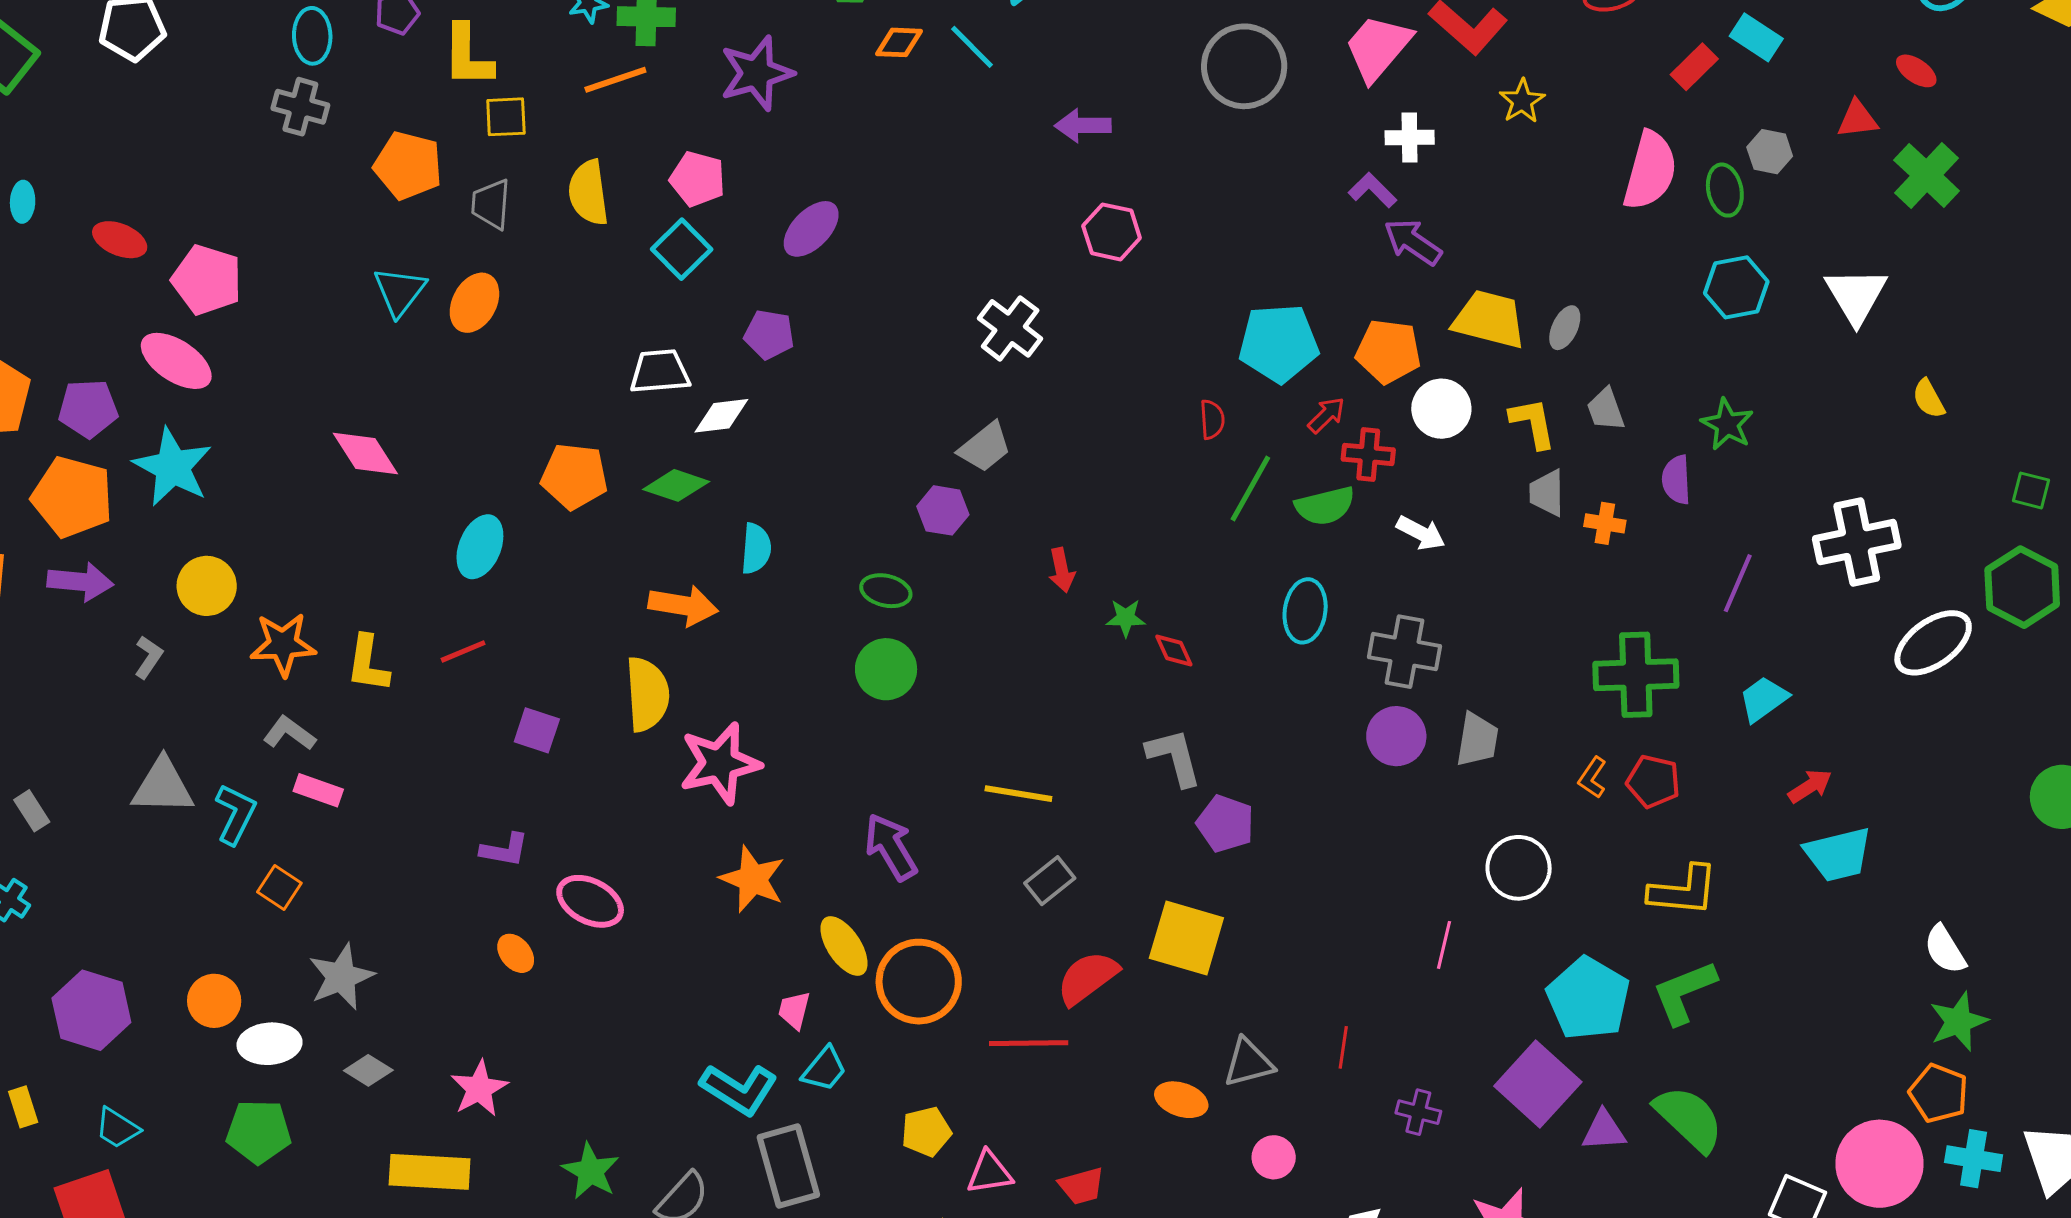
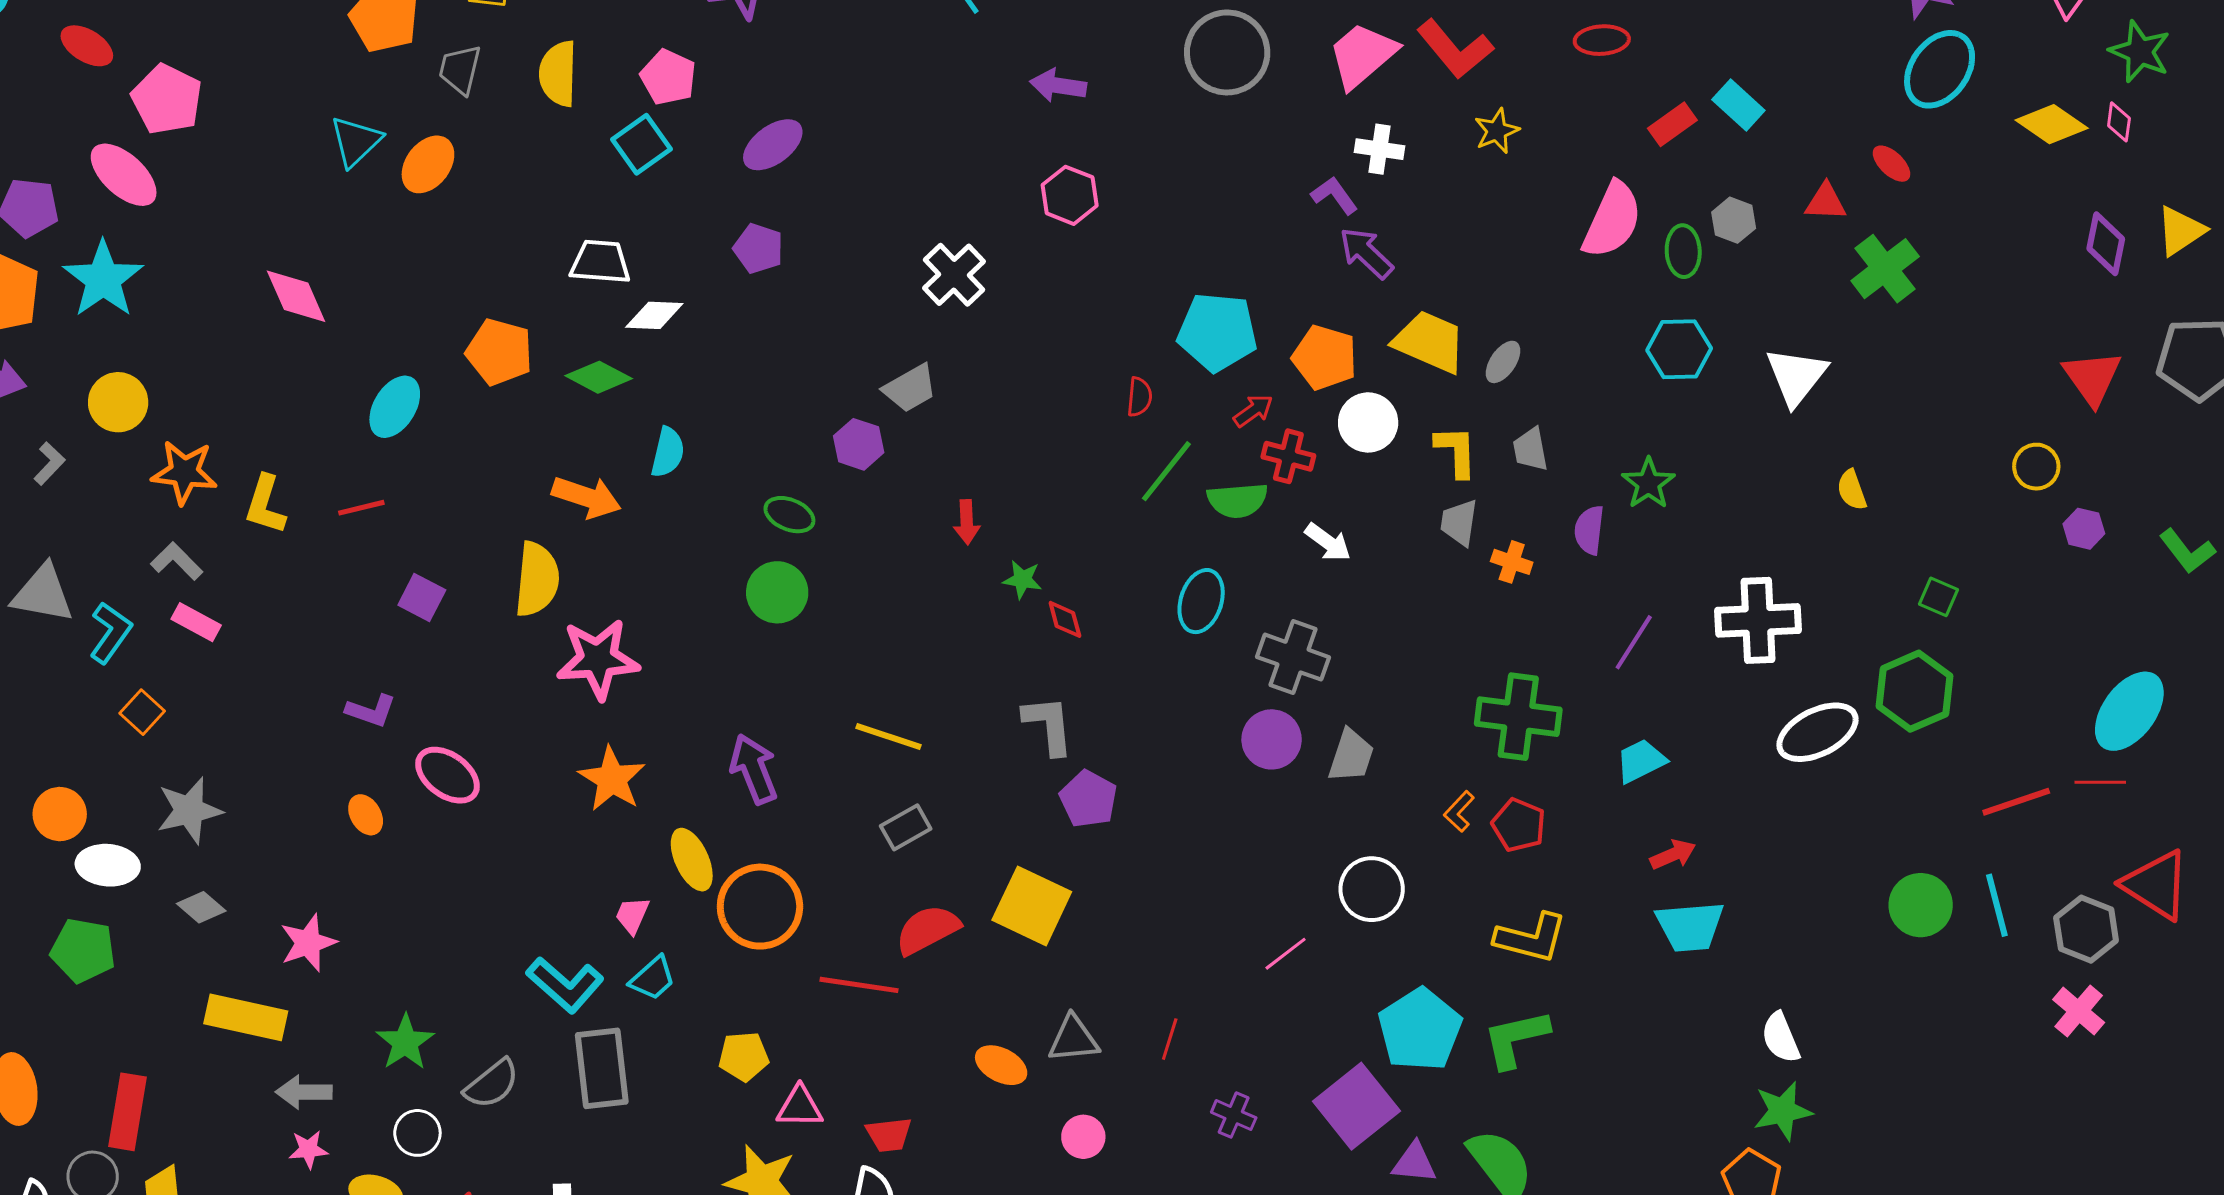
purple pentagon: (769, 335) -> (758, 248), moved
pink line: (1444, 945) -> (1286, 954), turned 30

